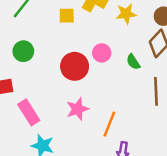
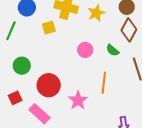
red circle: (75, 66) -> (49, 85), moved
orange line: (109, 124) -> (104, 83), moved

